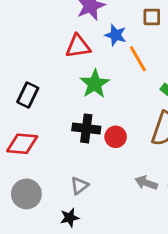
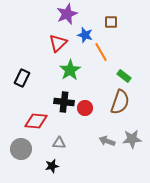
red triangle: (78, 46) -> (58, 43), turned -36
red diamond: (22, 144) -> (36, 121), moved
gray triangle: (79, 186) -> (59, 143), turned 40

